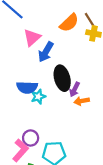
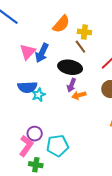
brown line: (90, 20) -> (80, 47), moved
pink triangle: (32, 38) -> (28, 52), moved
black ellipse: (62, 78) -> (70, 67), moved, turned -60

